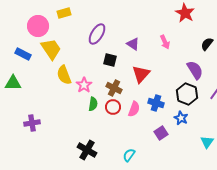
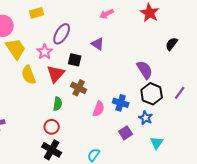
yellow rectangle: (64, 13) -> (37, 13), moved
pink arrow: (165, 42) -> (107, 14), moved, turned 88
purple semicircle: (195, 70) -> (145, 70), moved
red triangle: (141, 74) -> (56, 74), moved
pink star: (84, 85) -> (45, 52), moved
red circle: (113, 107) -> (52, 127), moved
cyan triangle: (207, 142) -> (157, 143), moved

